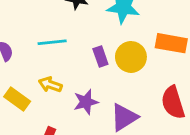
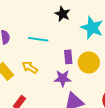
purple star: (86, 102) -> (63, 78), moved

